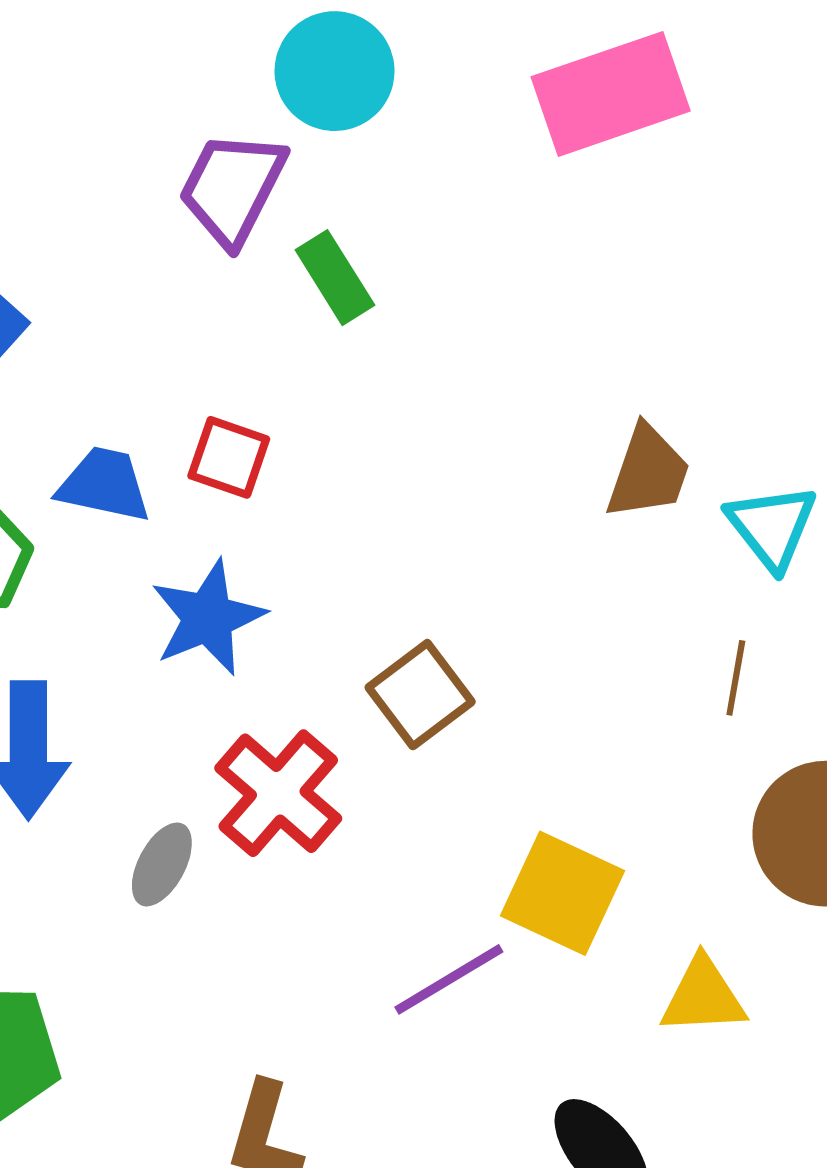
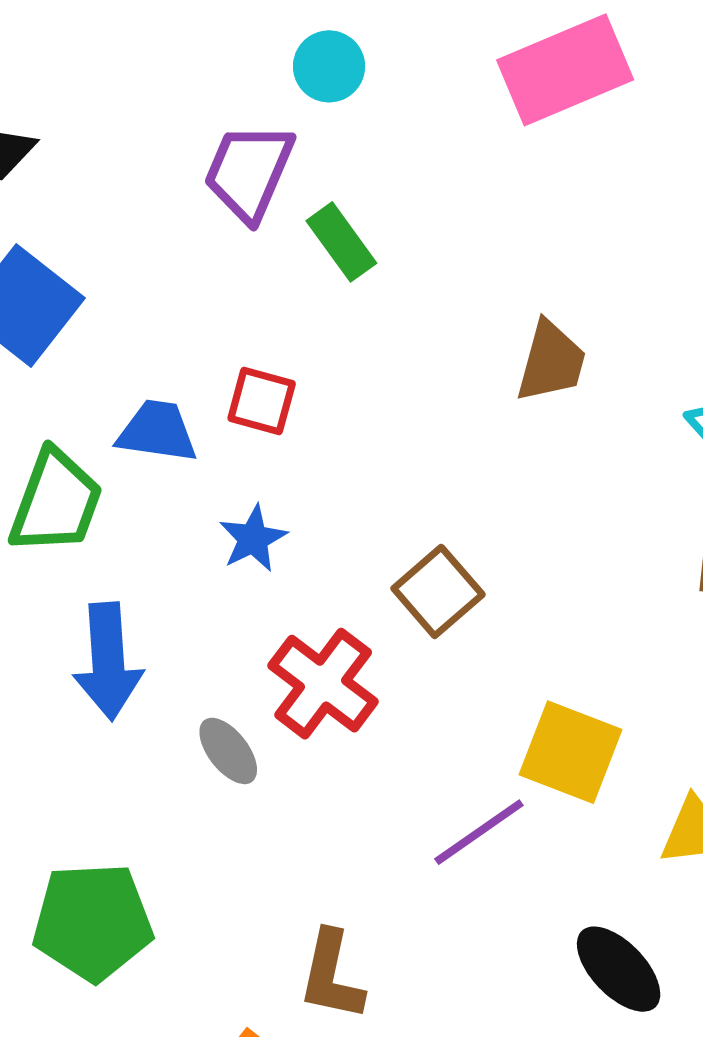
cyan circle: (335, 71) -> (329, 66), size x0.7
brown trapezoid: (648, 472) -> (551, 362), moved
blue star: (208, 618) -> (253, 539), size x0.7
gray ellipse: (162, 864) -> (228, 751), turned -62

